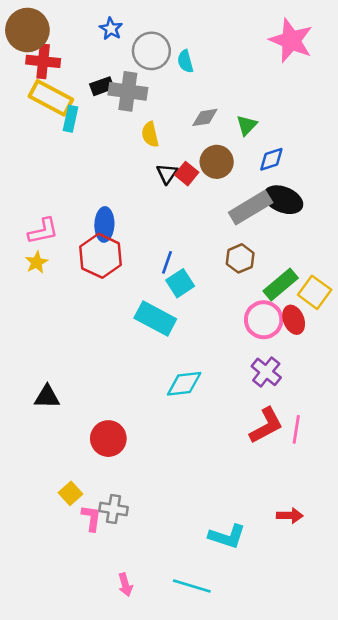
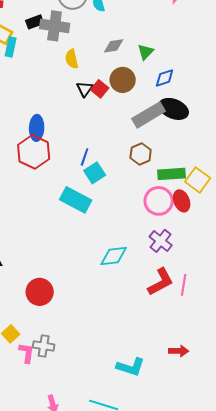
green rectangle: (281, 285) -> (172, 174), turned 36
cyan diamond: (184, 384) -> (114, 256), moved

